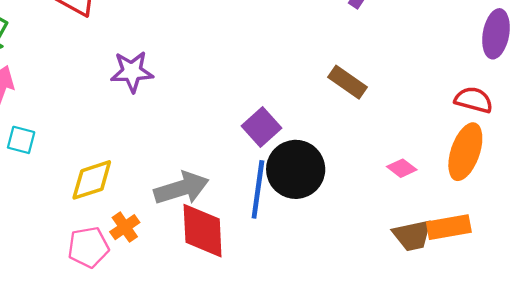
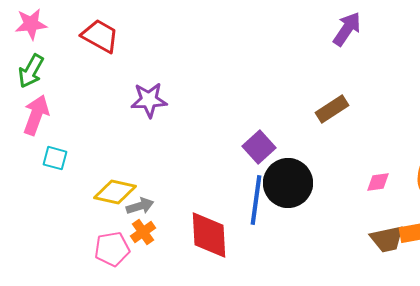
brown rectangle: (348, 82) -> (332, 109), turned -68
pink diamond: (402, 168) -> (378, 182), turned -45
yellow diamond: (92, 180) -> (115, 192), turned 30
gray arrow: (181, 188) -> (140, 206), moved, size x0.6

